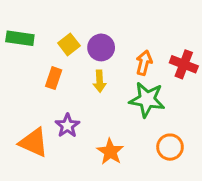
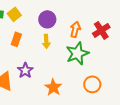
yellow square: (69, 44) -> (14, 14), moved
red cross: (184, 64) -> (101, 30), turned 36
green star: (147, 100) -> (77, 53), turned -30

